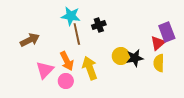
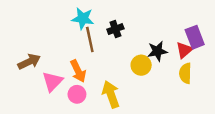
brown arrow: (30, 40) -> (29, 62), moved
black star: (135, 58) -> (157, 51), moved
yellow arrow: (90, 68) -> (111, 94), moved

